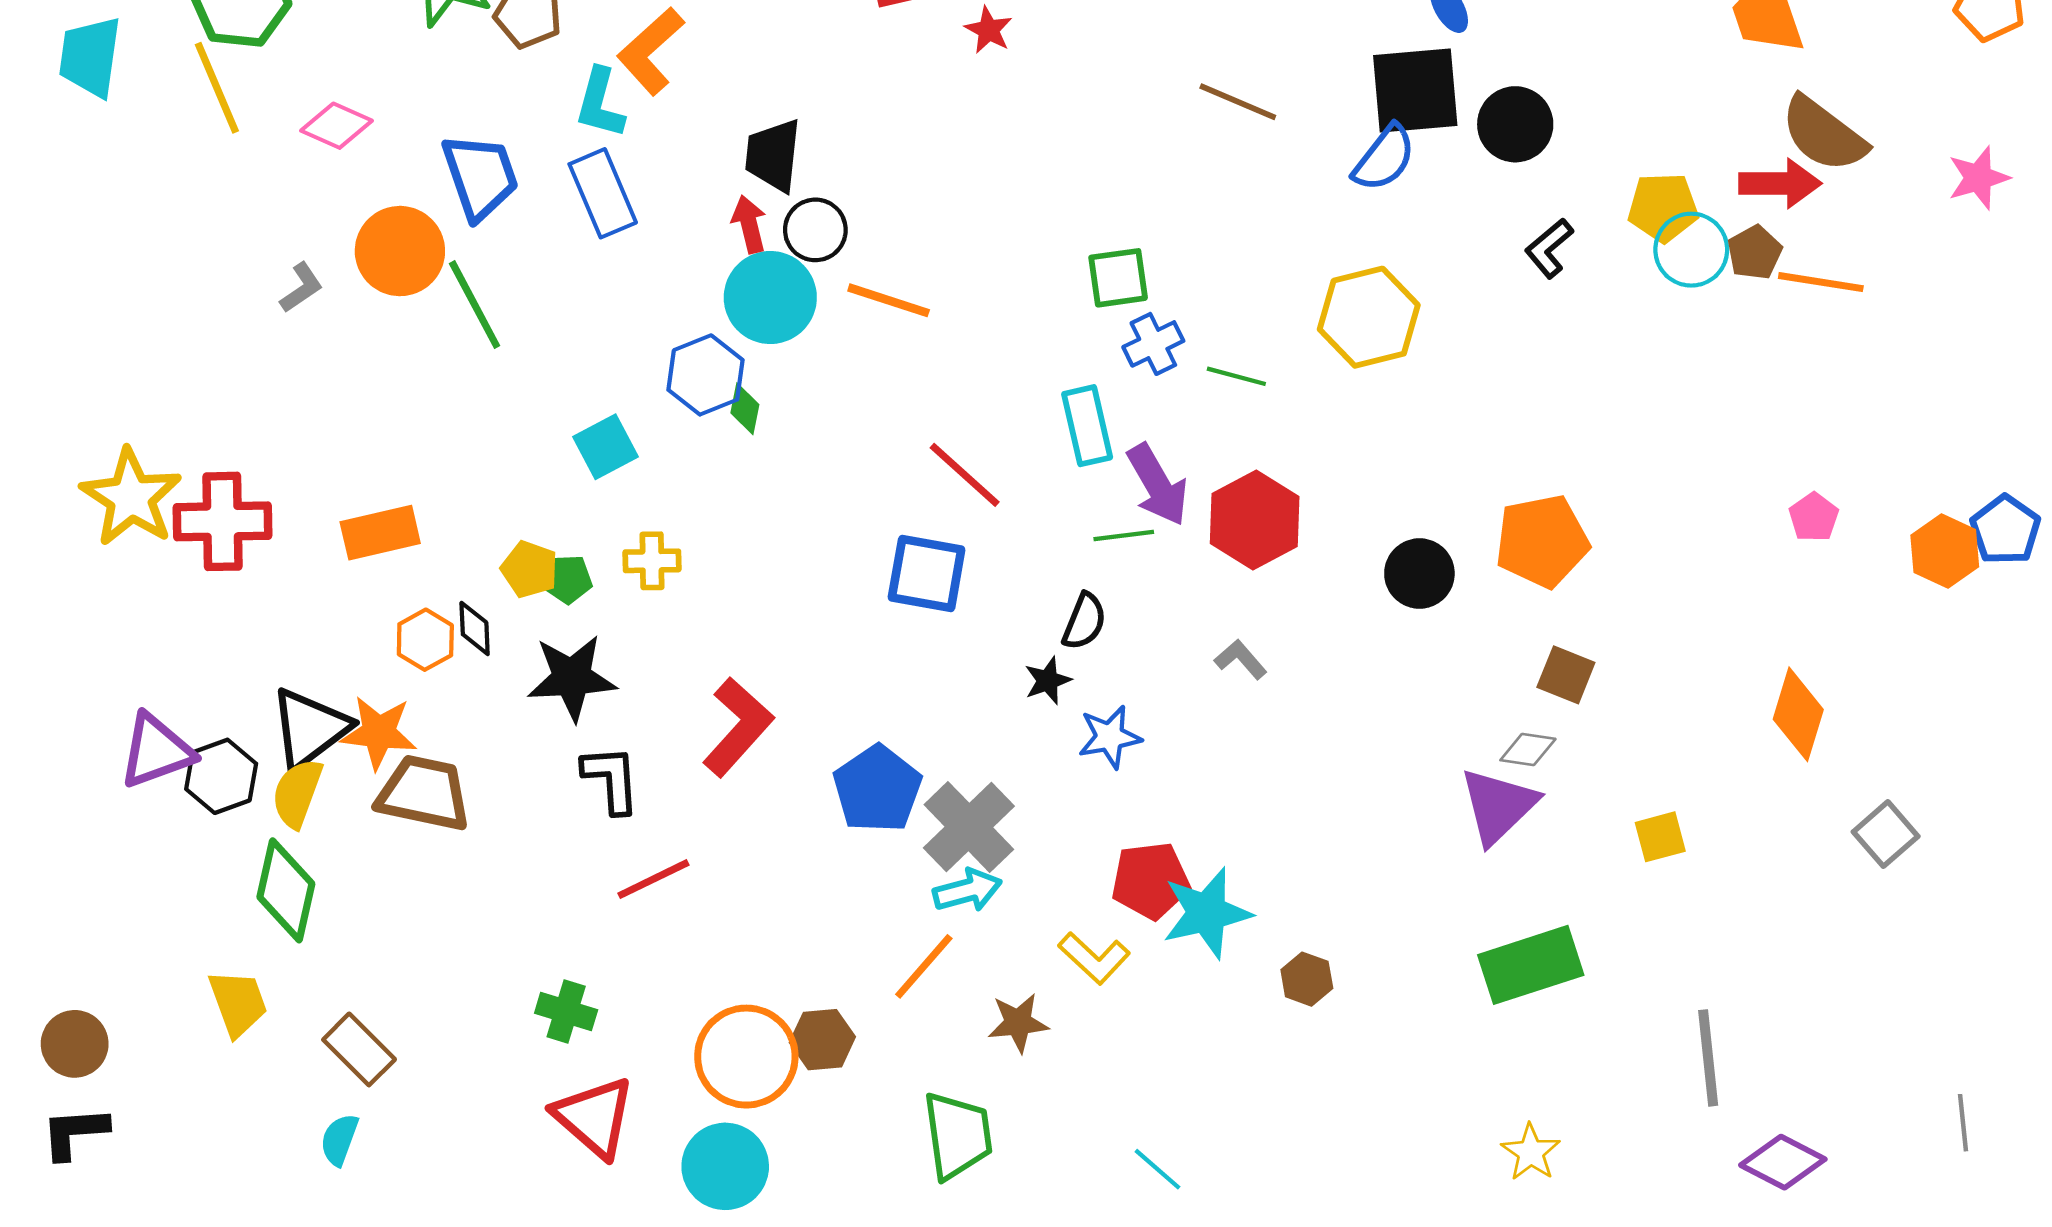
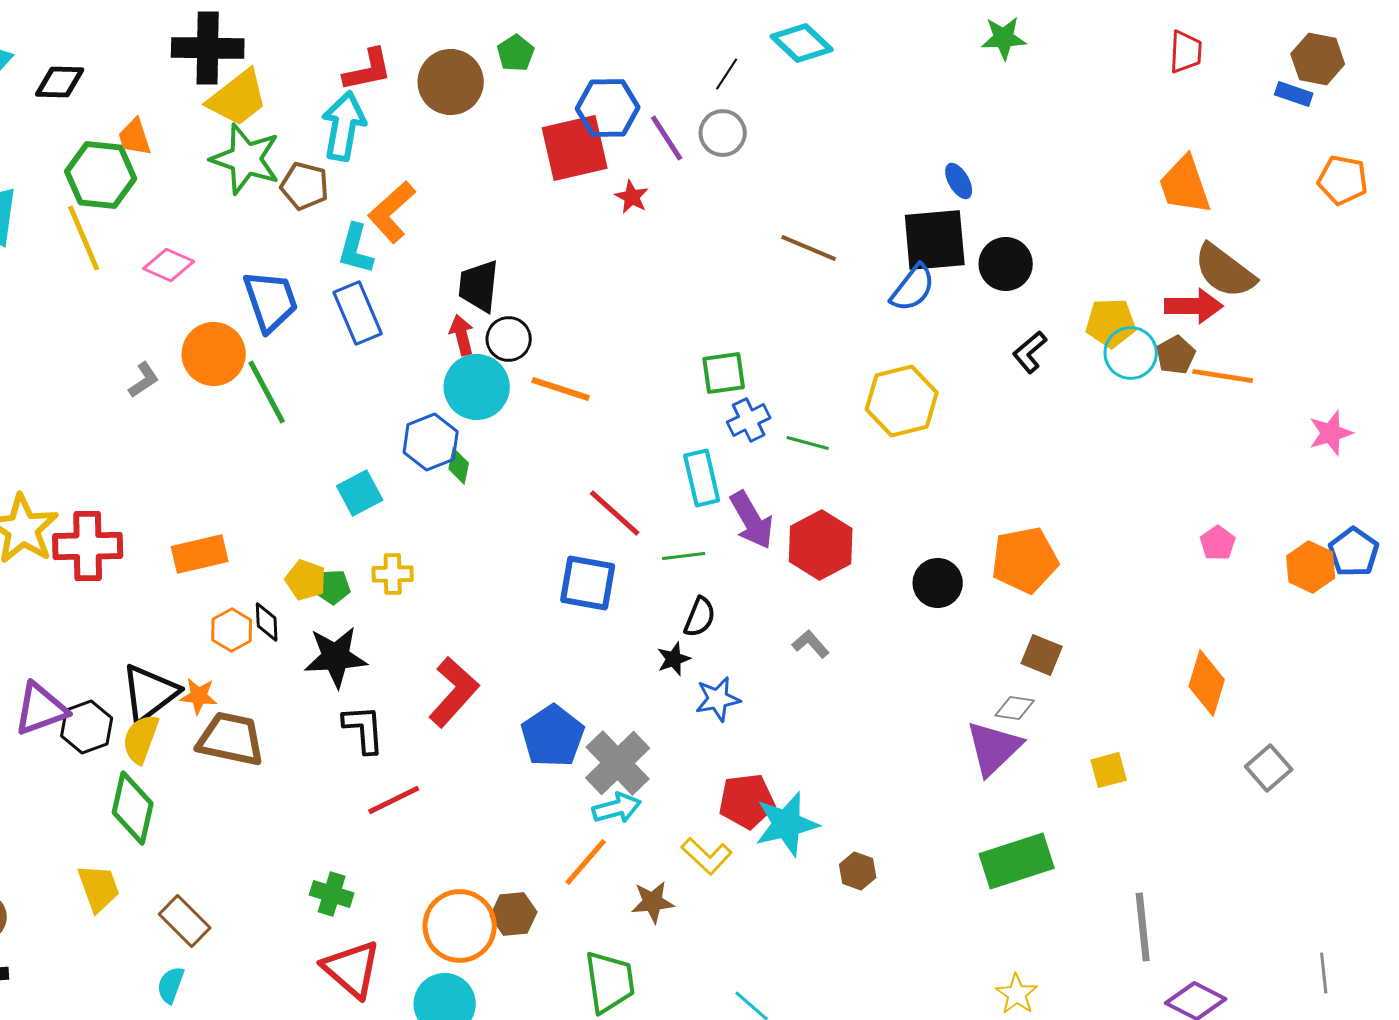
pink star: (1979, 178) -> (1331, 433), moved
green line: (1124, 535) -> (684, 556), moved
orange star: (379, 733) -> (199, 696), size x0.7

